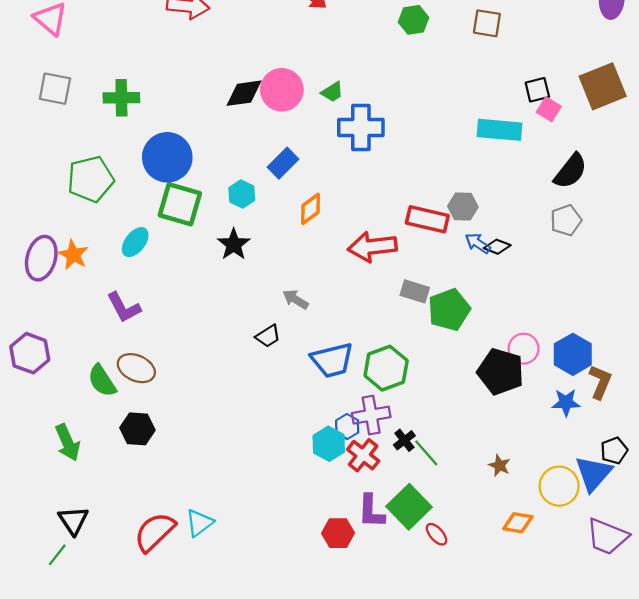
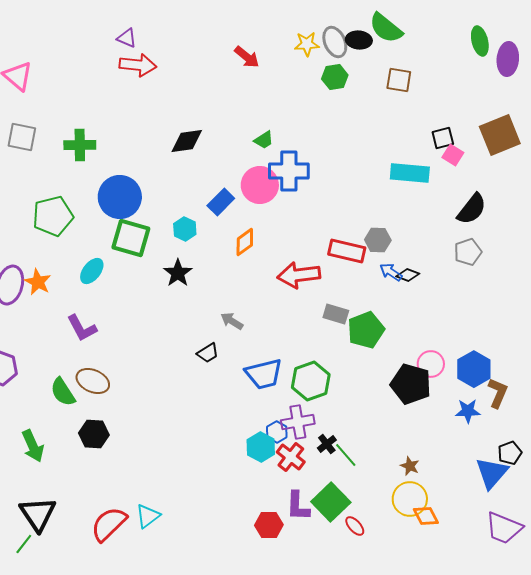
pink circle: (282, 90) -> (260, 185), moved
yellow circle: (559, 486) -> (410, 499), moved
black triangle: (73, 520) -> (38, 514), size x1.4
orange diamond: (518, 523) -> (426, 516), turned 52

